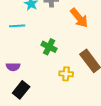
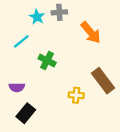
cyan line: (17, 26) -> (21, 41), turned -35
green cross: (49, 47) -> (47, 60), moved

